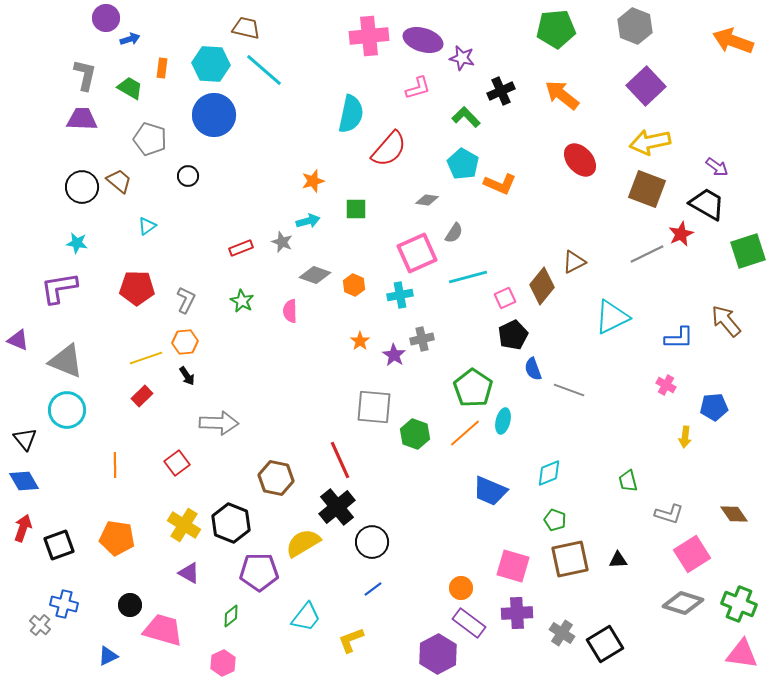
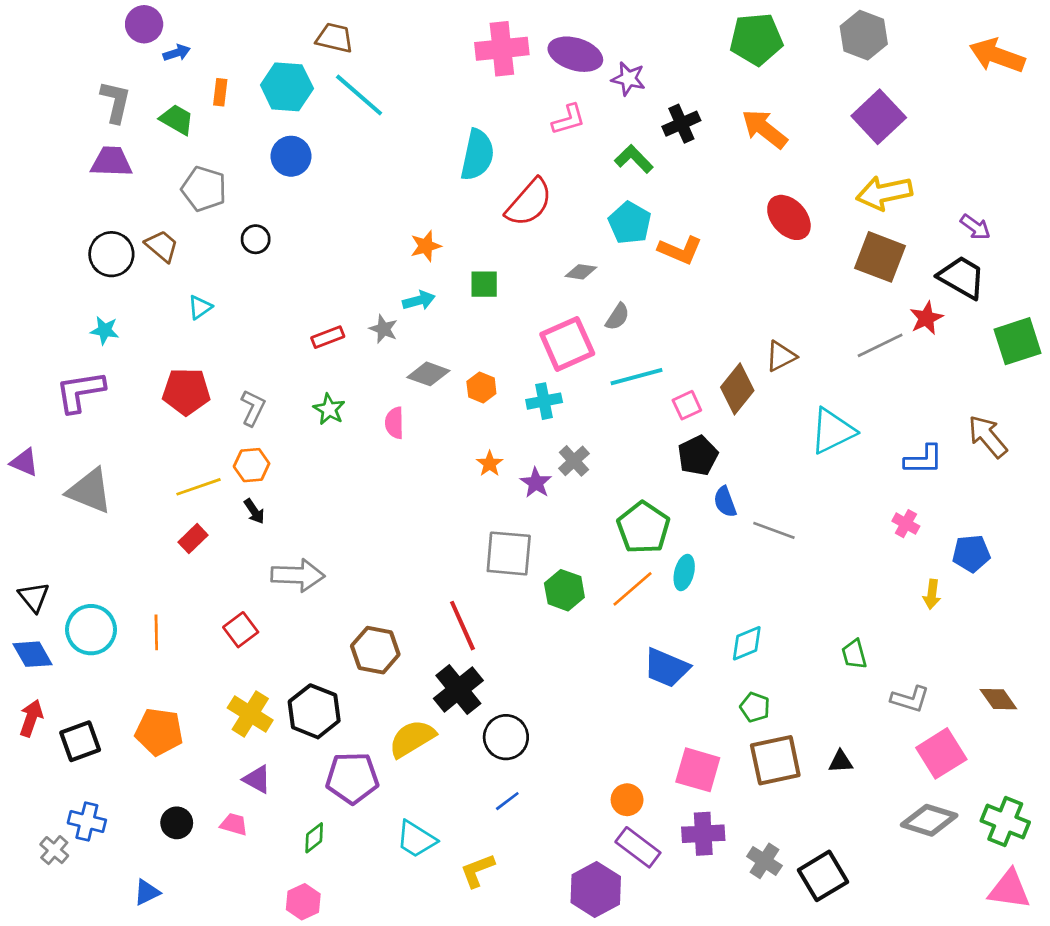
blue circle: (214, 115) -> (291, 156), size x0.7
gray cross: (422, 339) -> (574, 461), turned -30
cyan circle: (67, 410) -> (91, 630), moved
cyan trapezoid: (306, 617) -> (416, 839), turned 84
pink trapezoid: (163, 630) -> (234, 824), moved, size x0.5

